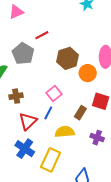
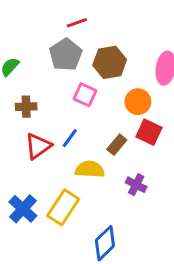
gray pentagon: (23, 54) -> (66, 55), moved
orange circle: (88, 73) -> (138, 102), moved
pink square: (54, 93) -> (85, 95), moved, turned -35
blue cross: (25, 149) -> (23, 209), moved

